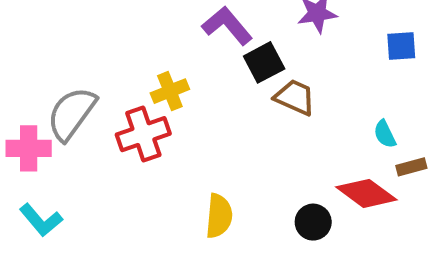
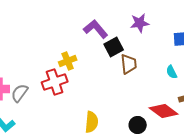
brown trapezoid: (295, 97) -> (129, 64), turned 60
gray semicircle: (72, 114) -> (20, 93), moved, size x0.7
cyan semicircle: (385, 134) -> (172, 72), moved

